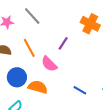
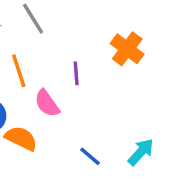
purple line: (63, 43) -> (76, 73), turned -48

